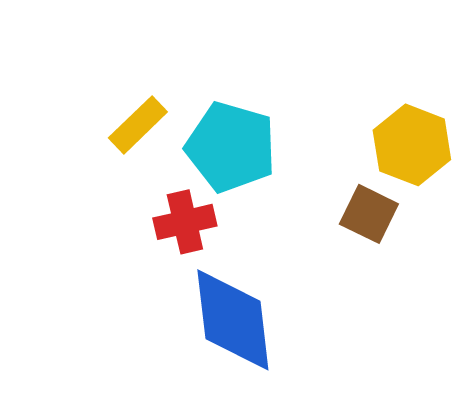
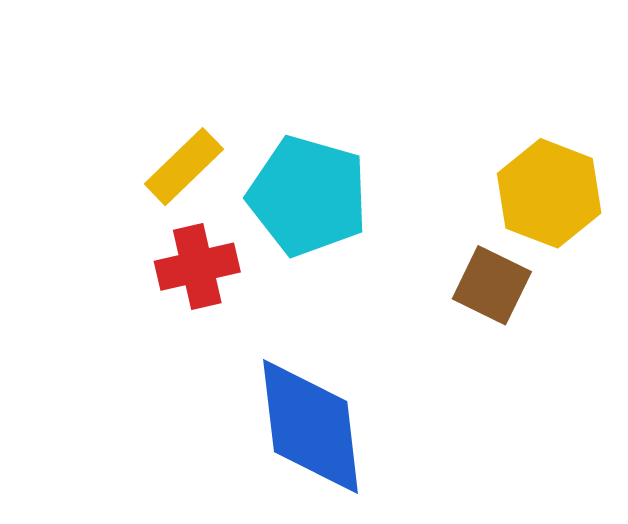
red cross: (185, 222) -> (197, 267), moved

